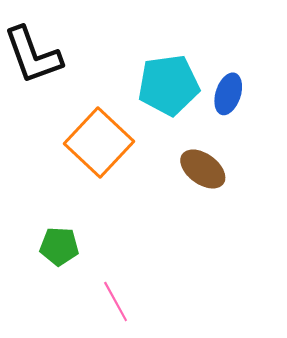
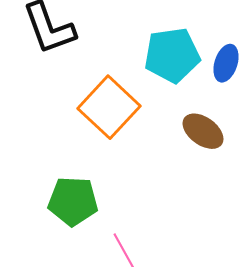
green pentagon: (59, 246) -> (73, 201), size x1.4

